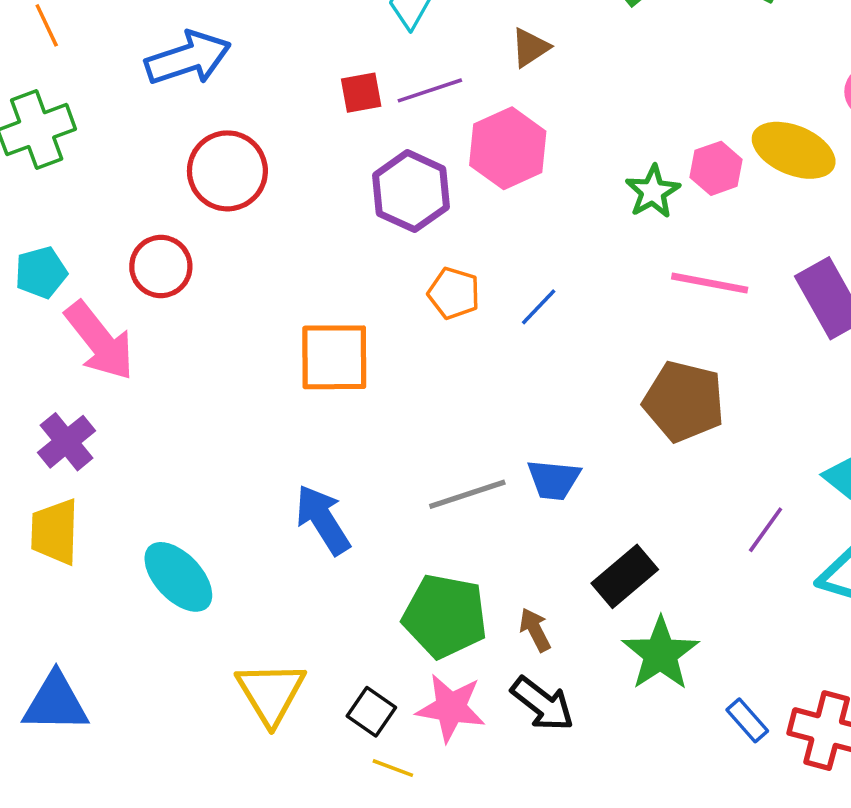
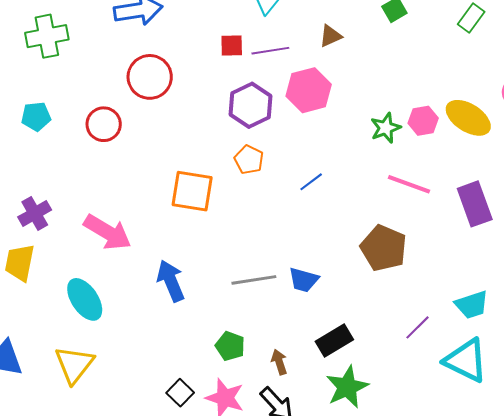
orange pentagon: (454, 293) -> (249, 160), moved
pink arrow: (100, 341) -> (108, 232), moved, turned -30
green pentagon: (445, 616) -> (230, 346), size x0.6
yellow triangle: (271, 693) -> (74, 365), moved

